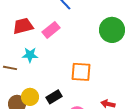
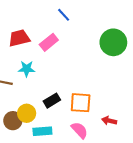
orange square: (81, 72) -> (81, 103), moved
black rectangle: (54, 97) -> (52, 101), moved

